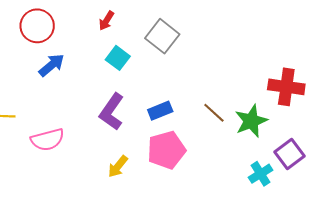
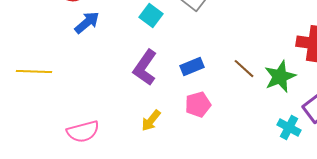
pink semicircle: (47, 140) -> (83, 132), moved
pink pentagon: (166, 150) -> (198, 105), size x0.7
cyan cross: (260, 174) -> (289, 128), turned -30

